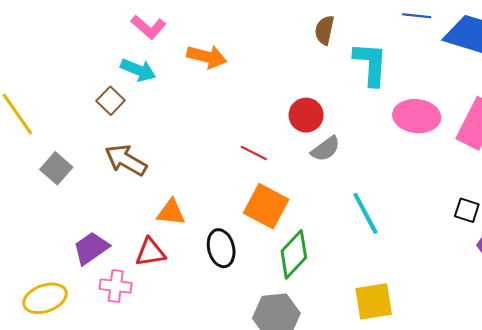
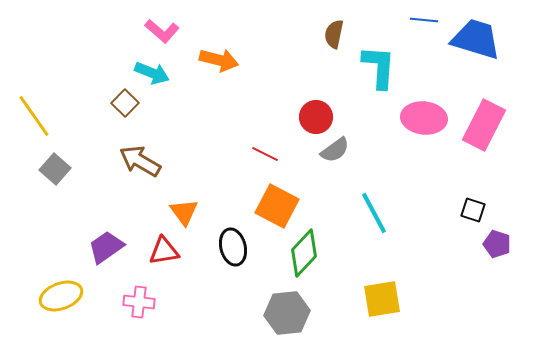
gray square: (56, 168) -> (55, 169), moved
orange triangle: (171, 212) -> (184, 212), turned 48
pink cross: (116, 286) -> (139, 302), moved

